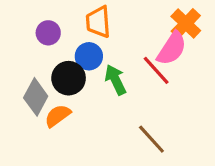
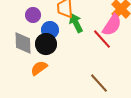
blue circle: (89, 56) -> (50, 30), moved
green arrow: (115, 80) -> (76, 23), moved
gray diamond: (36, 97) -> (23, 43), moved, turned -30

